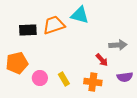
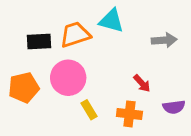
gray arrow: (118, 45) -> (164, 40), moved
pink circle: (40, 78) -> (68, 78), moved, size x1.6

